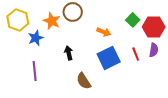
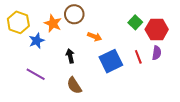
orange arrow: (104, 32) -> (95, 37), moved
purple line: (35, 71) -> (36, 74), turned -54
brown semicircle: (84, 81) -> (74, 85), moved

